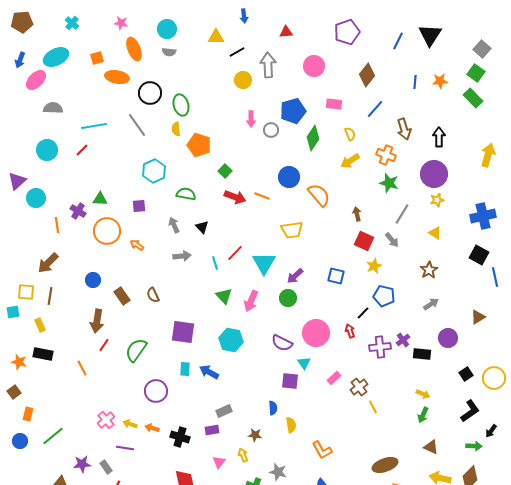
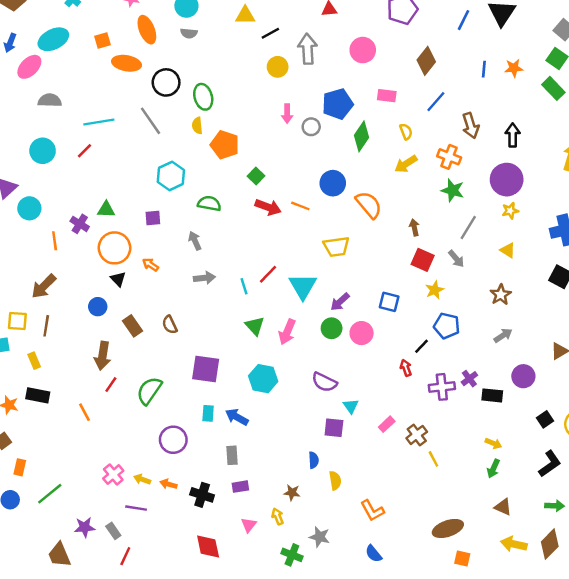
black triangle: (202, 227) -> (118, 279), moved
pink circle: (316, 333) -> (362, 333), moved, size x0.7
gray rectangle: (224, 411) -> (232, 455), moved, turned -70

